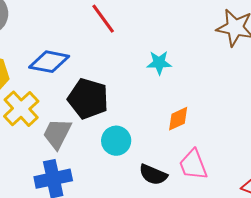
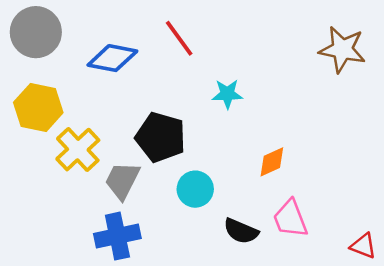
blue diamond: (49, 62) -> (112, 58), moved
cyan star: (159, 63) -> (227, 94), moved

